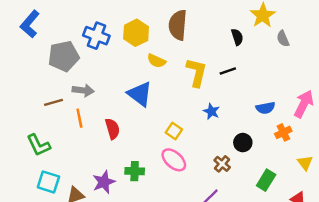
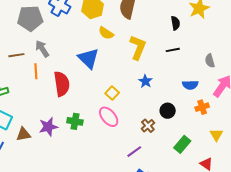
gray semicircle: (283, 39) -> (210, 61), moved
black line: (228, 71) -> (173, 50), moved
gray arrow: (83, 90) -> (42, 49), turned -138
red semicircle: (112, 129) -> (62, 84), size x1.4

